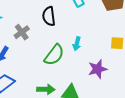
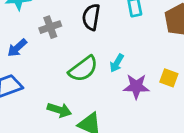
purple star: (98, 69) -> (136, 86), moved

